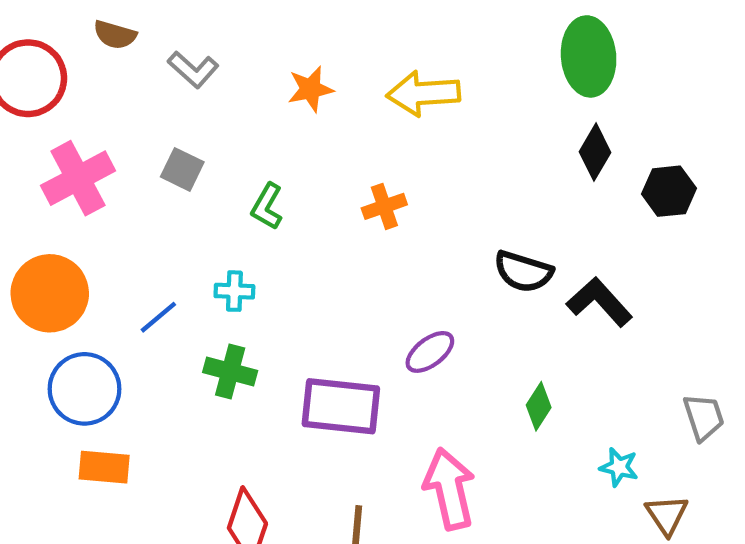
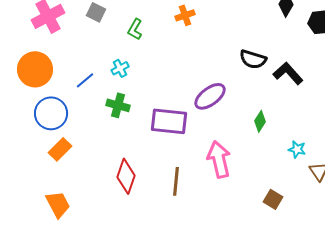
orange cross: (384, 206) -> (185, 15), moved
cyan cross: (234, 291) -> (120, 68), turned -30
purple ellipse: (430, 352) -> (210, 96), size x1.4
orange rectangle: (104, 467) -> (60, 149), turned -50

